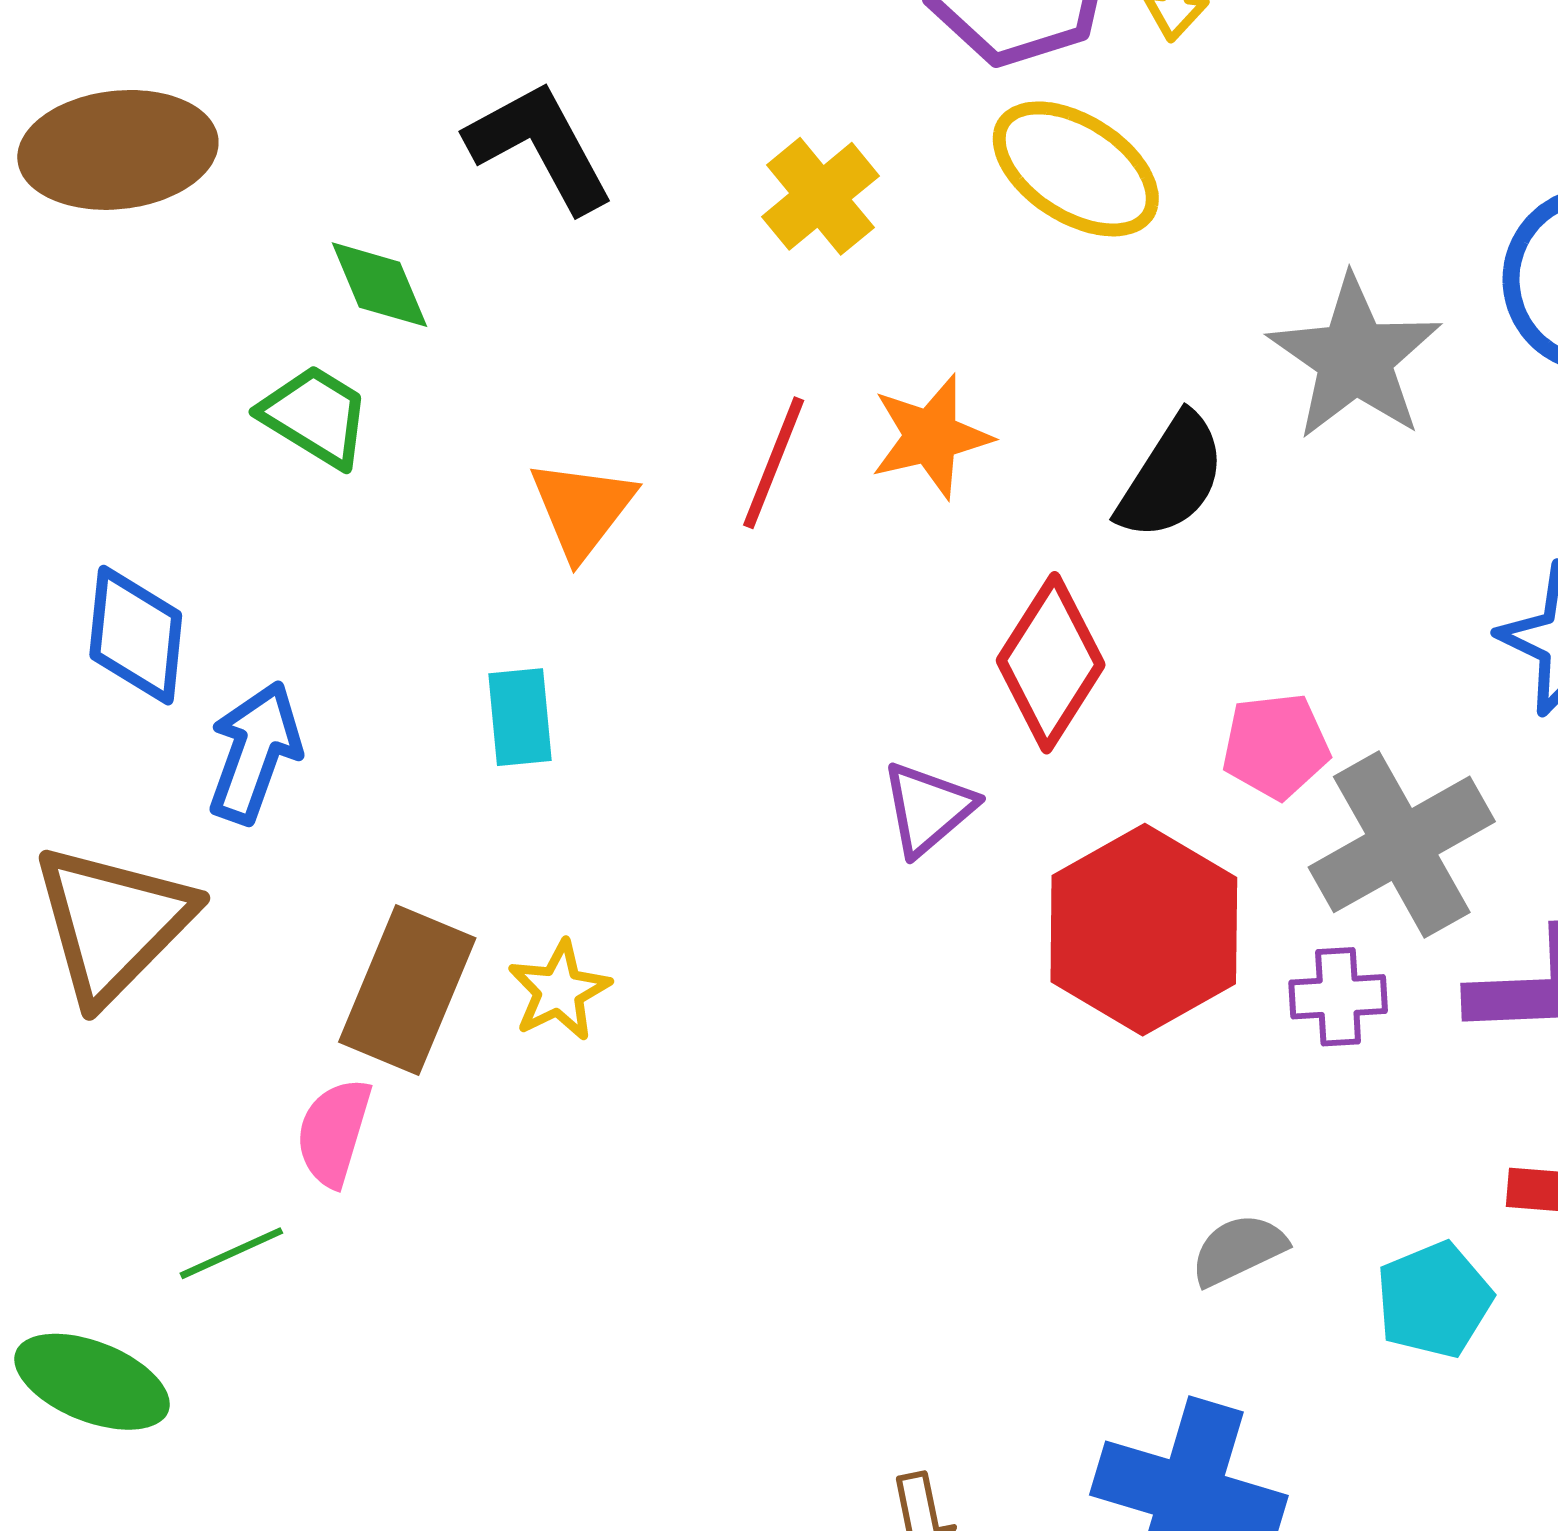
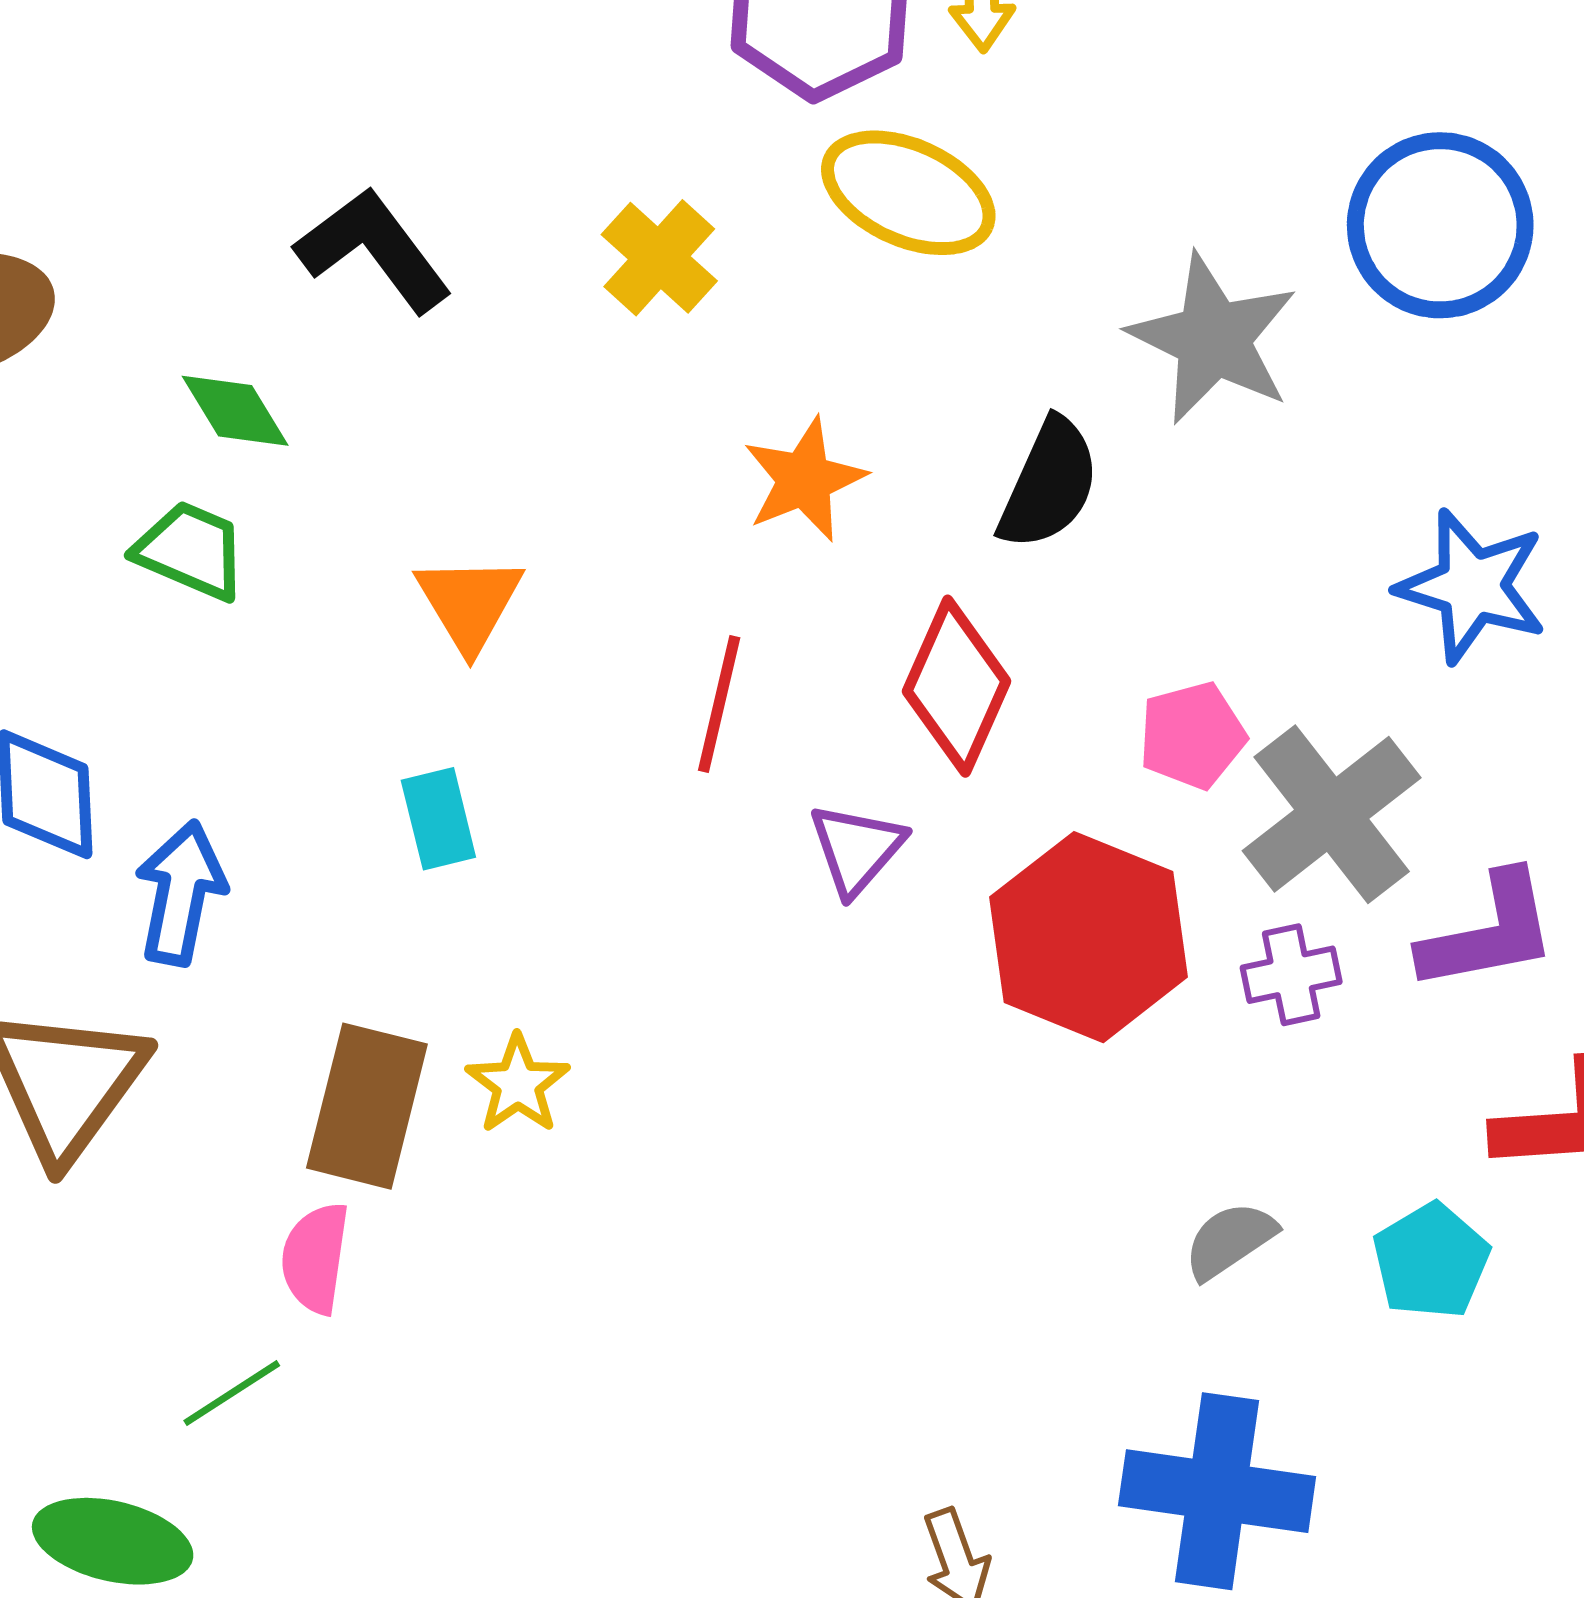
red line: (774, 463) -> (719, 704), moved

